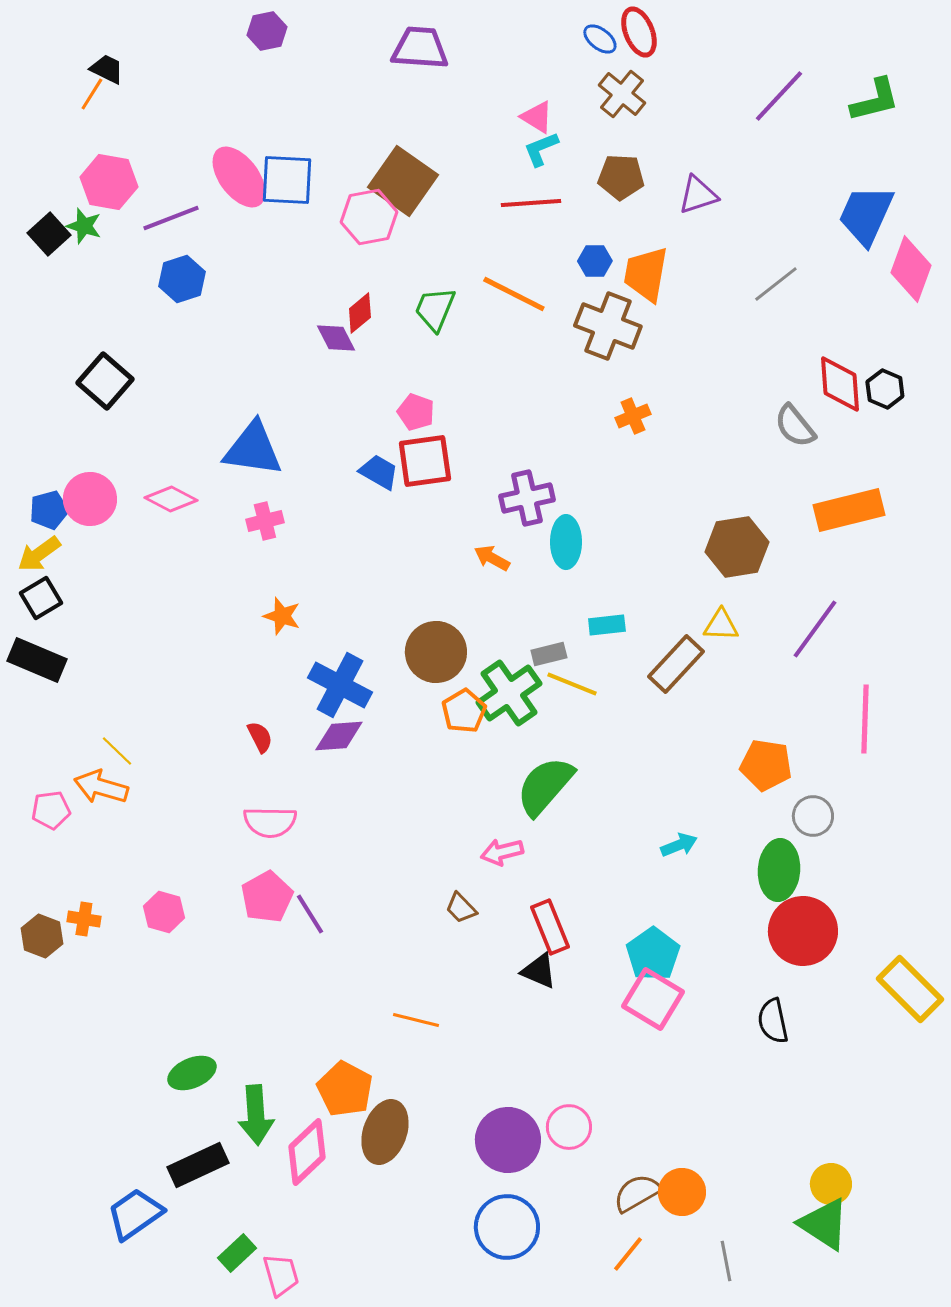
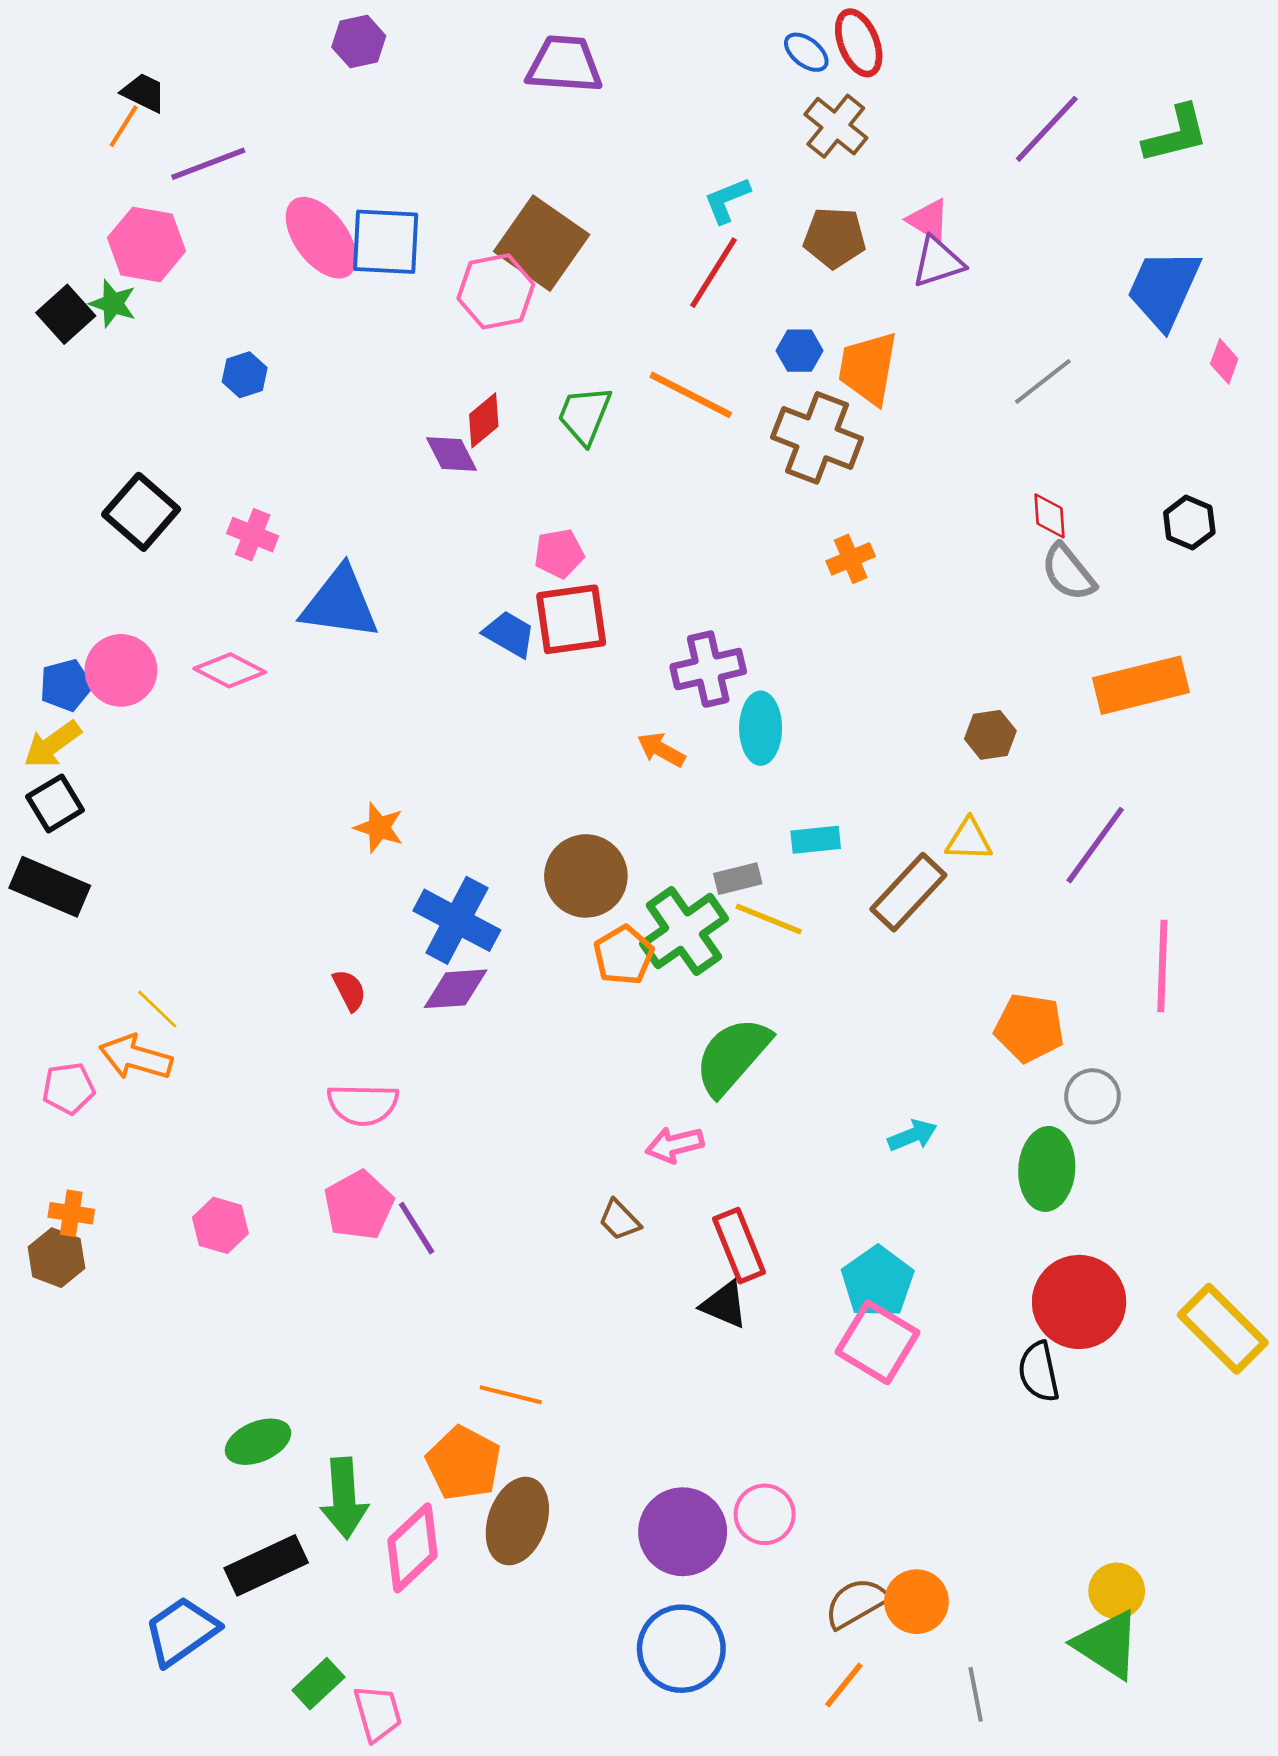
pink triangle: (537, 117) -> (929, 220), moved
red line: (531, 203) -> (714, 273), turned -54
purple line: (171, 218) -> (208, 164), moved
pink diamond: (911, 269) -> (1224, 361), size x0.5
blue hexagon: (182, 279) -> (245, 375), size x0.7
red diamond: (840, 384) -> (1050, 516), moved, size x0.6
pink pentagon: (416, 412) -> (559, 553), turned -30
pink cross: (265, 521) -> (253, 535), moved, turned 36
brown hexagon: (737, 547) -> (990, 735), size x0.6
orange cross: (84, 919) -> (71, 1213), moved
red circle: (803, 931) -> (1079, 1302), moved
orange line: (416, 1020) -> (511, 1395), moved

